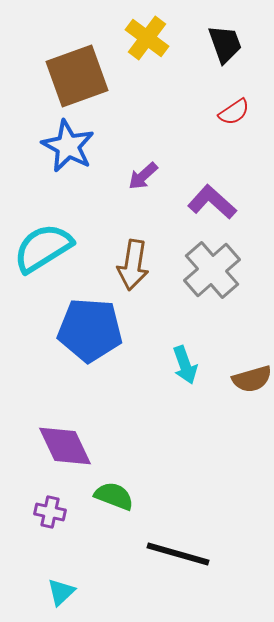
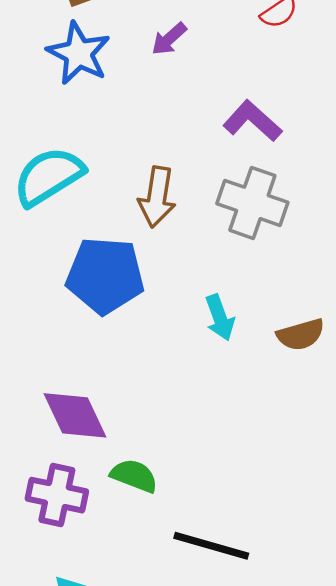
purple arrow: (143, 176) -> (169, 39), moved
gray cross: (212, 270) -> (252, 203), turned -30
purple cross: (50, 512) -> (57, 495), size x1.6

